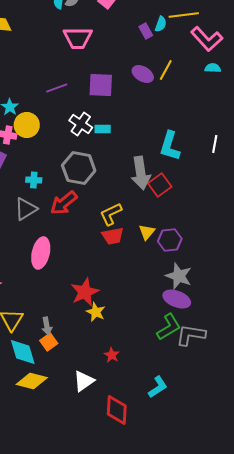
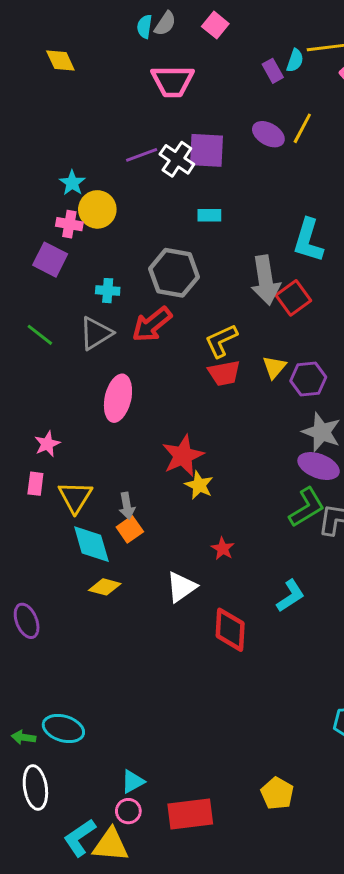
white cross: (81, 124) -> (177, 159), moved
yellow diamond: (32, 381) -> (105, 587), size x0.7

